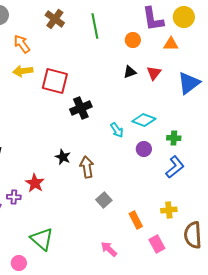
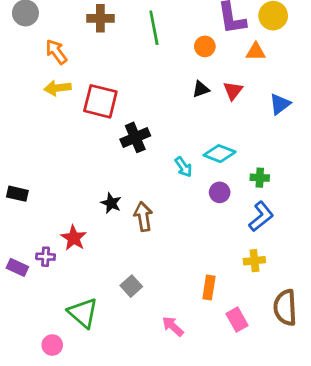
brown cross: (55, 19) -> (100, 18), turned -36
blue triangle: (189, 83) -> (280, 104), size x0.7
gray square: (104, 200) -> (131, 286), moved
yellow cross: (169, 210) -> (254, 261), moved
orange rectangle: (136, 220) -> (209, 287), turned 36

